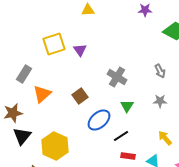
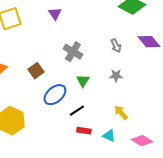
purple triangle: (80, 50) -> (55, 14), moved

